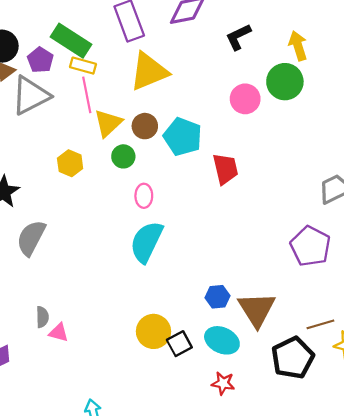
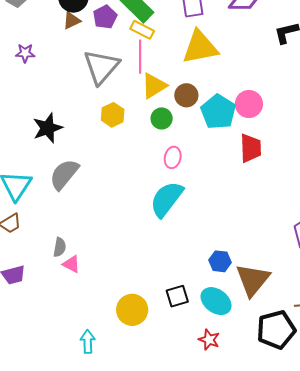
gray triangle: (31, 95) -> (101, 67), moved, turned -33
pink circle: (245, 99) -> (249, 104), moved
yellow circle: (153, 331) -> (132, 310), moved

